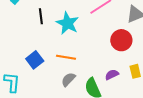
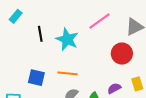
blue square: (35, 60) -> (36, 78), turned -36

